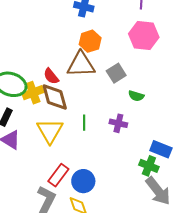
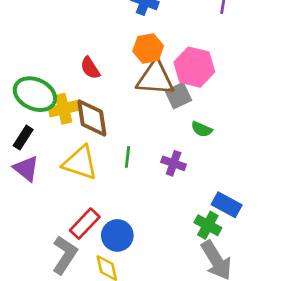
pink hexagon: (144, 36) -> (194, 67), moved
brown triangle: (81, 64) -> (155, 78), moved
red semicircle: (51, 76) -> (90, 68), moved
yellow triangle: (50, 131) -> (80, 163), turned -48

